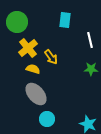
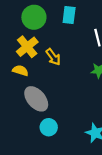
green circle: (17, 22) -> (34, 17), moved
yellow semicircle: (33, 69) -> (20, 71), moved

